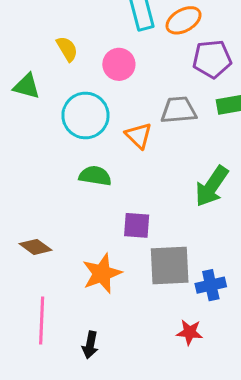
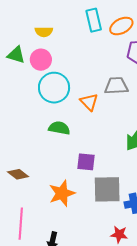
yellow semicircle: (67, 49) -> (44, 32), moved, turned 120
pink circle: (119, 64) -> (41, 60), moved
green triangle: (27, 86) -> (16, 55), moved

